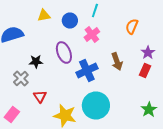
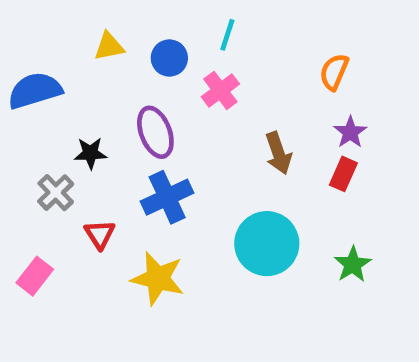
orange semicircle: (132, 26) -> (334, 72), moved
blue cross: (87, 70) -> (167, 197), moved
cyan circle: (96, 106) -> (267, 244), moved

